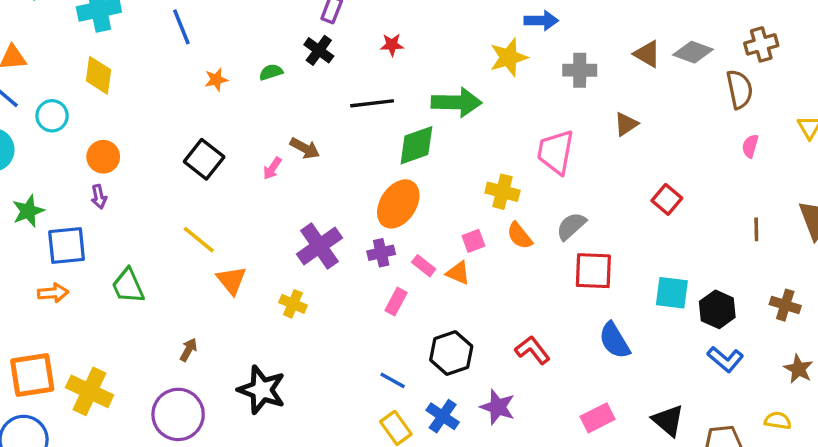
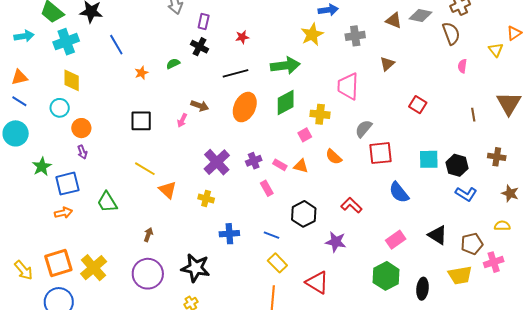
cyan circle: (52, 116) -> (60, 108), moved
green diamond: (416, 145) -> (286, 103), moved
black square: (204, 159) -> (141, 121), turned -30
orange ellipse: (398, 204) -> (245, 107), moved
orange semicircle: (520, 236) -> (334, 157), moved
pink square: (473, 241) -> (305, 135), moved
pink rectangle: (396, 302) -> (267, 188), turned -49
black star: (262, 390) -> (196, 268), moved
yellow cross: (90, 391) -> (94, 268), turned 32
blue cross: (443, 416) -> (229, 234), moved, turned -30

